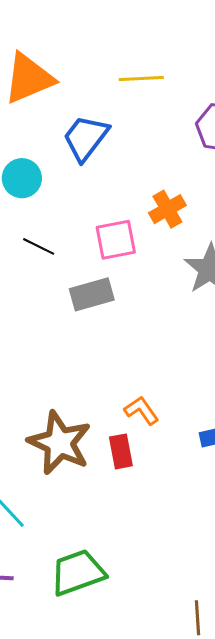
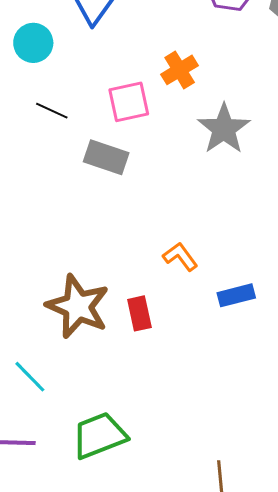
gray rectangle: (92, 294) -> (106, 157), turned 36
orange L-shape: (141, 410) -> (180, 257), moved

